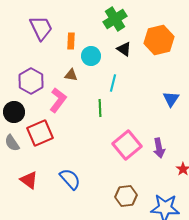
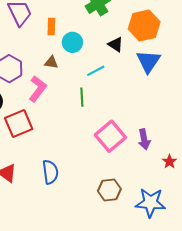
black triangle: (124, 49) -> (116, 44), moved
cyan line: (113, 83) -> (96, 71), turned 48
blue triangle: (171, 99) -> (148, 61), moved, size x1.4
blue semicircle: (70, 179) -> (50, 172), turned 35

